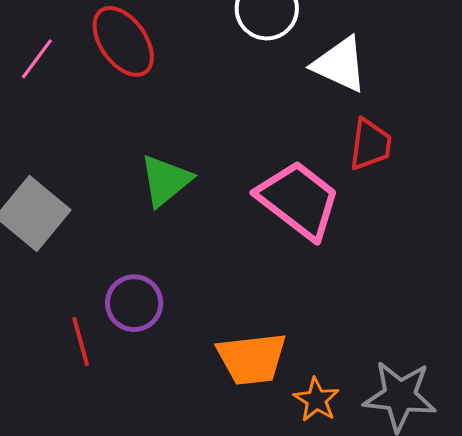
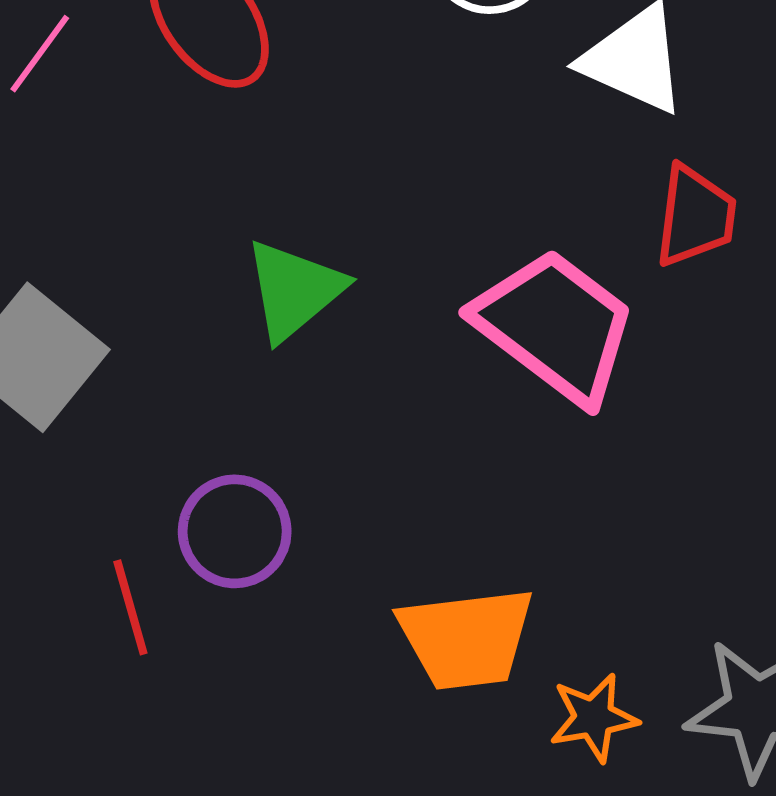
orange star: (316, 400) -> (594, 718), turned 30

